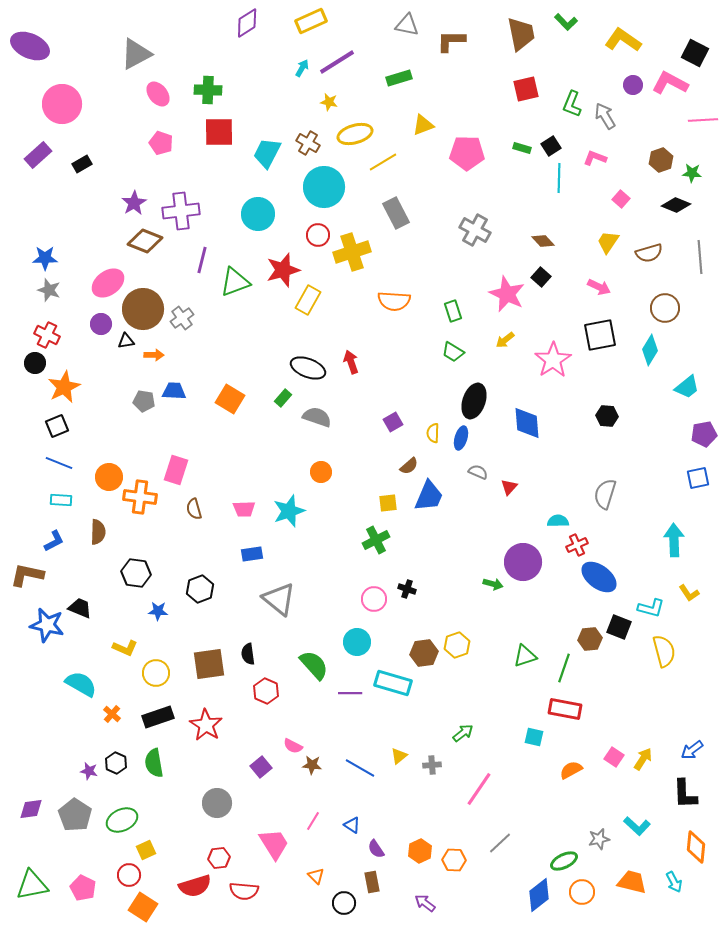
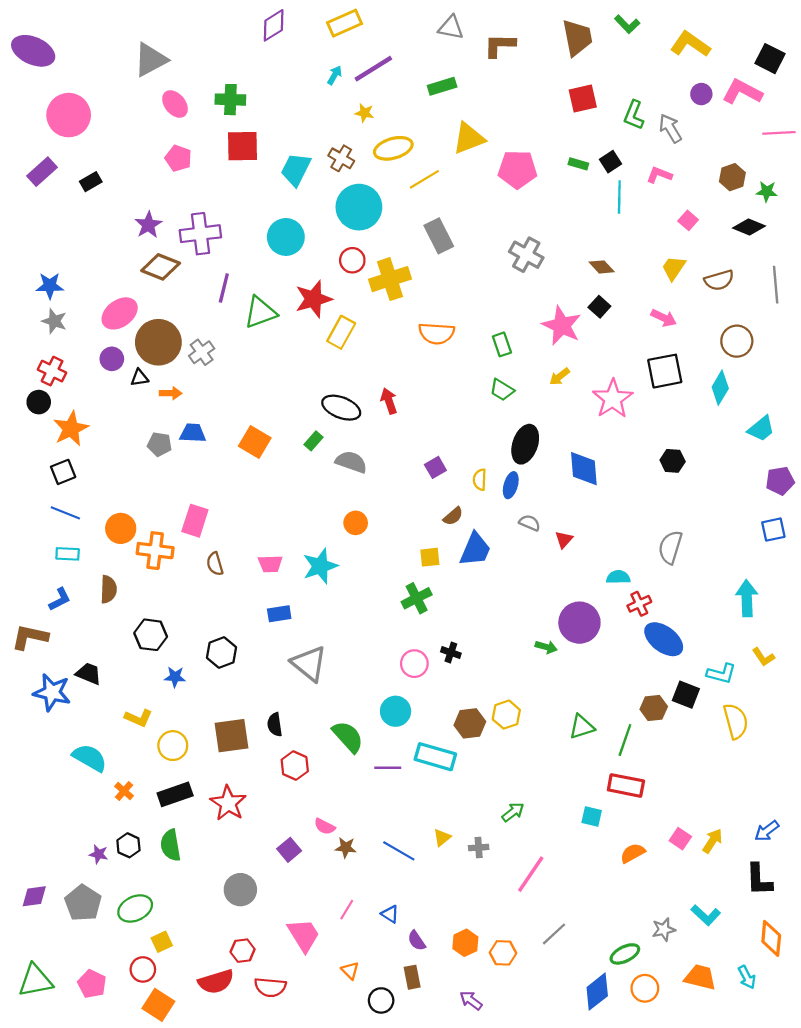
yellow triangle: (423, 125) -> (469, 138), size x1.4

